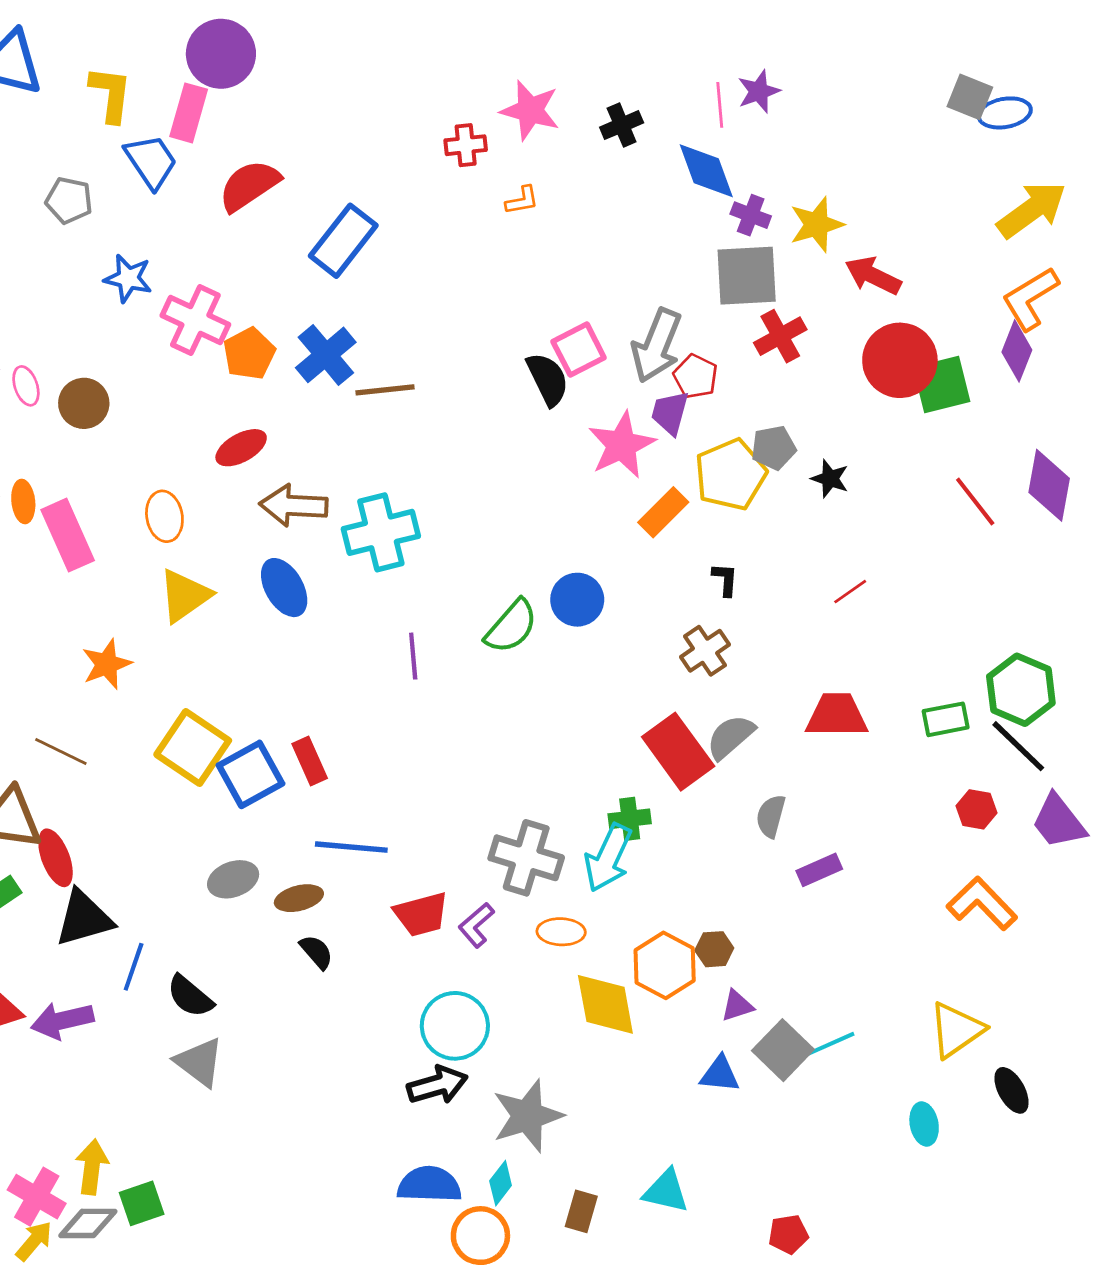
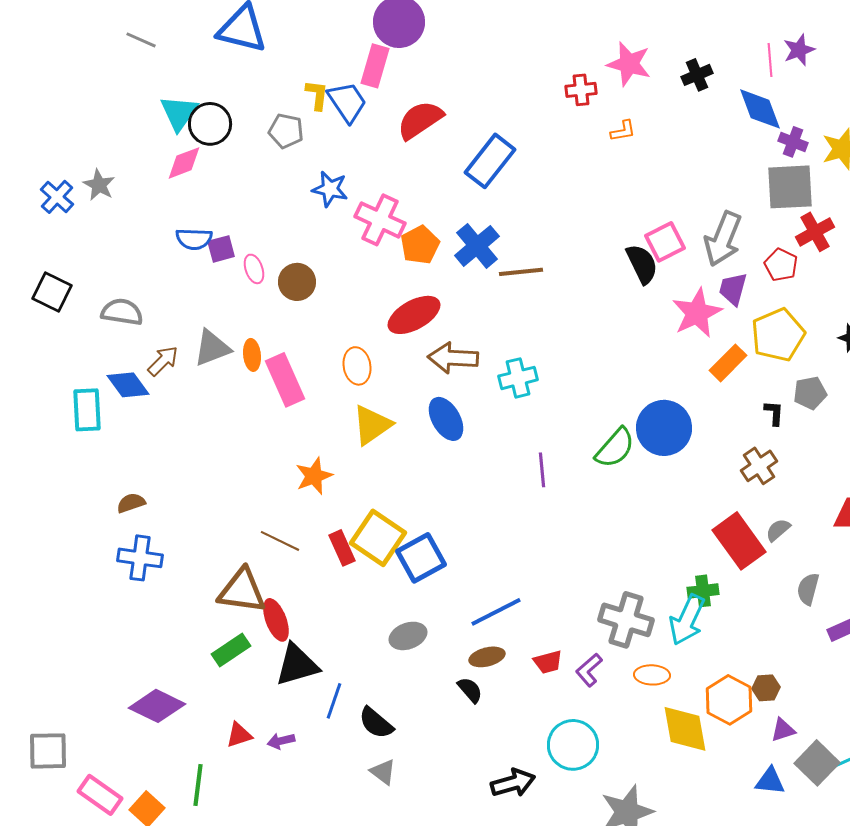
yellow L-shape: (111, 94) -> (317, 95), moved, size x0.7
red pentagon: (696, 376) -> (781, 265), moved
red ellipse: (241, 448) -> (414, 315), size x1.4
gray pentagon: (774, 448) -> (810, 393), moved
cyan cross: (381, 532) -> (518, 378), size x0.7
blue circle: (577, 600) -> (664, 428), size x1.4
gray semicircle: (730, 737) -> (778, 530), size x0.7
red rectangle: (310, 761) -> (342, 548), moved
blue line: (351, 847) -> (496, 612), turned -32
brown ellipse: (299, 898) -> (487, 657), moved
red trapezoid: (421, 914) -> (548, 662), size x0.7
purple arrow: (62, 1020) -> (281, 741), size x0.6
gray triangle: (199, 1062) -> (383, 772), size x0.7
black arrow: (437, 1085) -> (513, 783), moved

